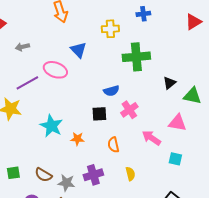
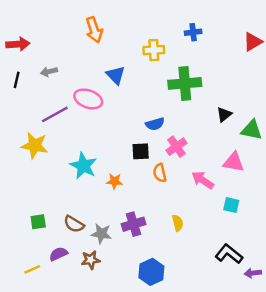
orange semicircle: (113, 145) -> (160, 173), moved

